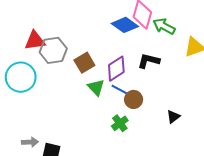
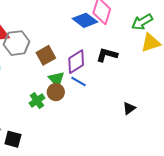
green arrow: (164, 26) -> (142, 22), moved, turned -60
brown circle: (134, 99) -> (56, 92), moved
green cross: (120, 123) -> (37, 101), moved

